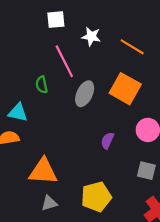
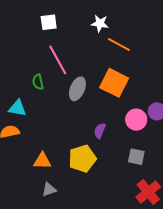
white star: (91, 37) -> (100, 23), moved
orange triangle: (43, 171) -> (42, 161), size x0.7
yellow pentagon: (96, 197) -> (82, 159), moved

